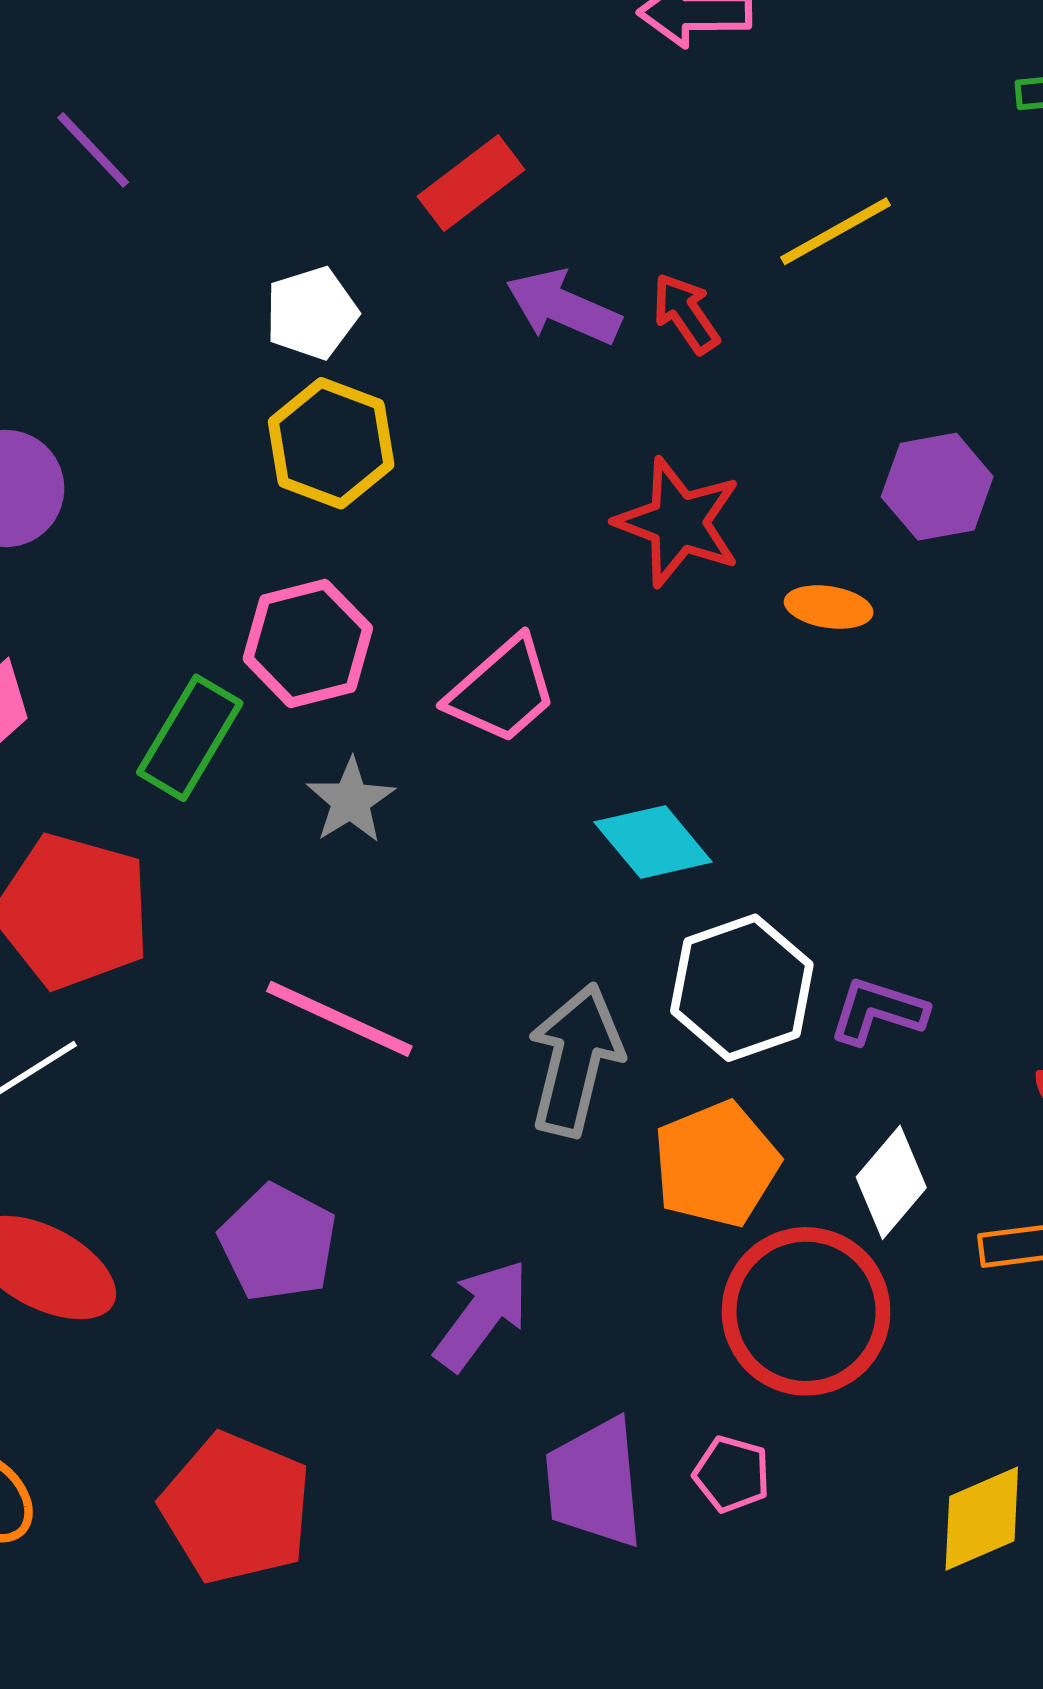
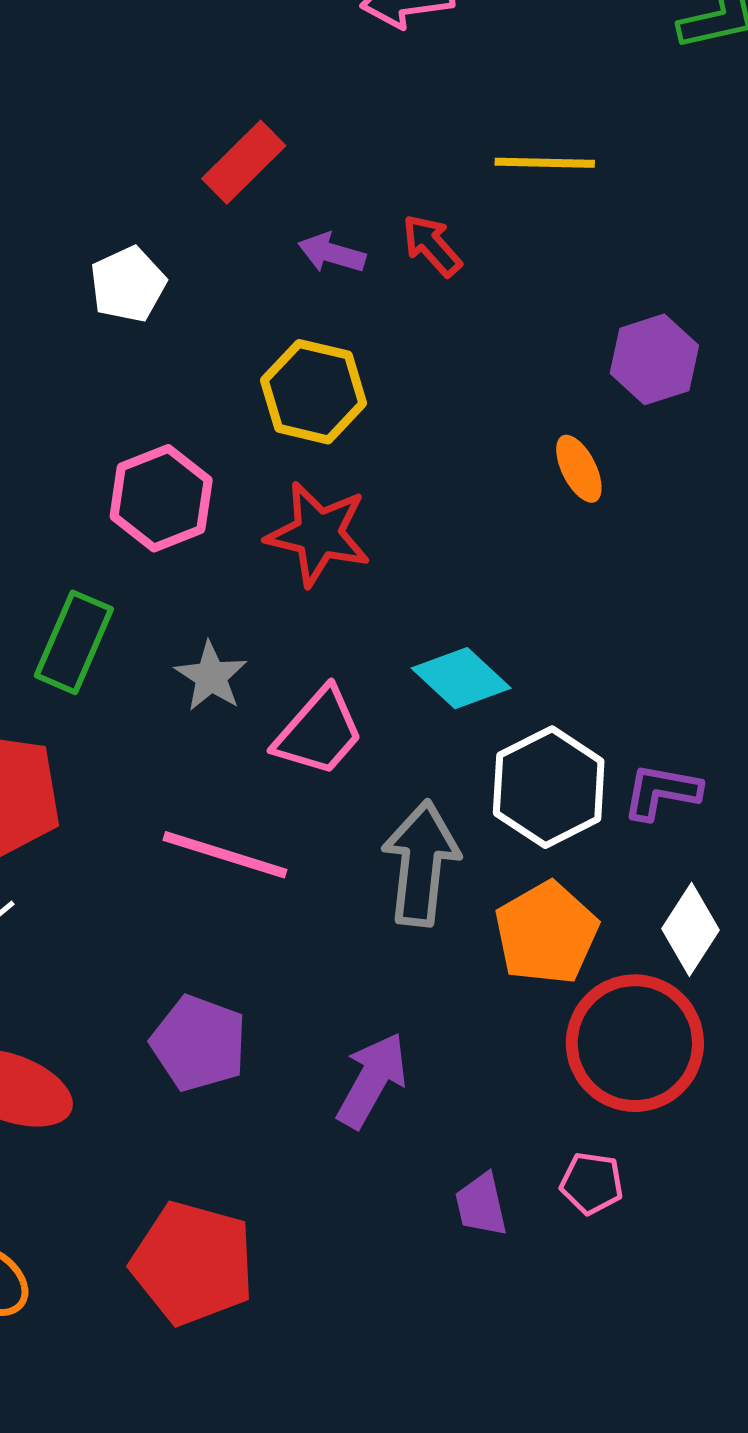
yellow line: (835, 231) -> (545, 163), turned 38
purple arrow: (563, 307) -> (332, 253), size x0.7
yellow hexagon: (331, 443) -> (314, 392), moved
red star: (679, 522) -> (318, 534), moved
orange ellipse: (829, 607) -> (579, 469), turned 62
pink hexagon: (308, 643) -> (161, 498), moved
pink trapezoid: (502, 690) -> (319, 732), moved
purple trapezoid: (595, 1483) -> (481, 1205), size x0.6

